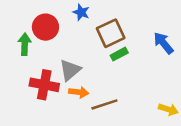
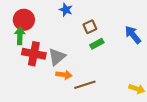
red circle: (45, 27) -> (24, 20), moved
brown square: (111, 33) -> (90, 27), size x0.6
red cross: (44, 85) -> (34, 54), moved

